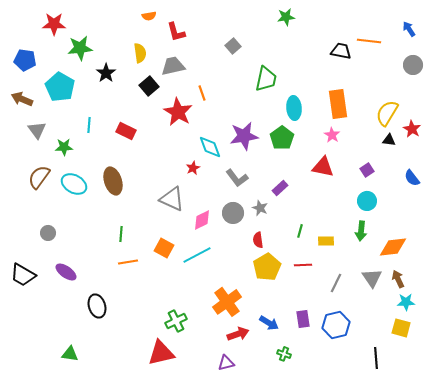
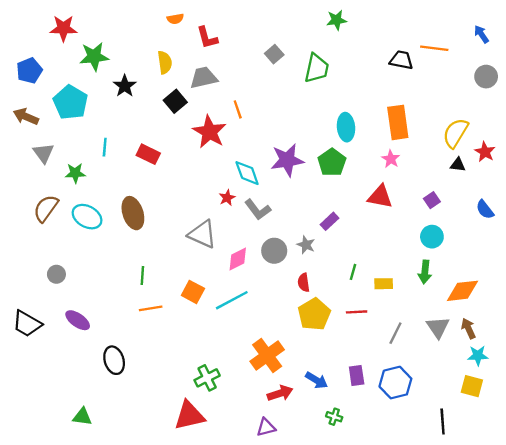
blue pentagon: (25, 60) -> (29, 71), turned -30
green trapezoid: (266, 79) -> (317, 68), moved
gray L-shape: (237, 178) -> (258, 210), moved

